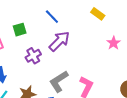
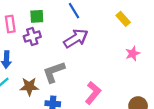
purple cross: (33, 56) -> (32, 37), moved
gray L-shape: (59, 81) -> (54, 72), moved

